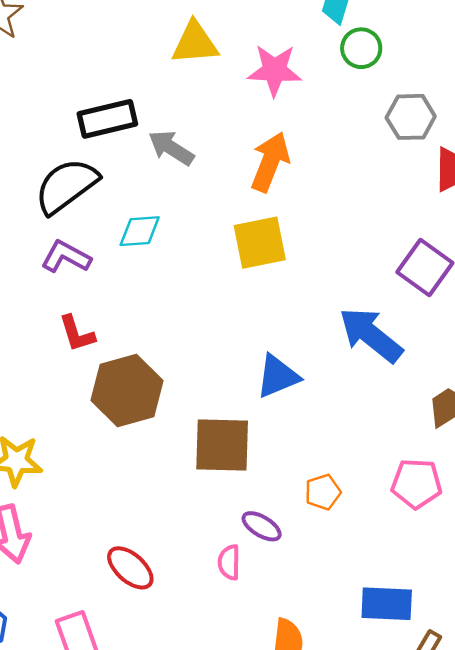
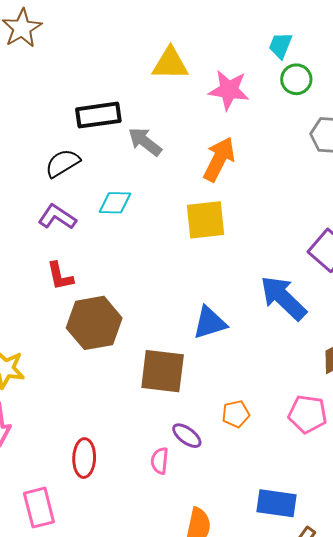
black semicircle: (66, 186) -> (63, 163), size x0.7
red ellipse: (130, 568) -> (84, 458), turned 45

